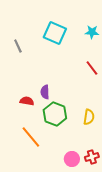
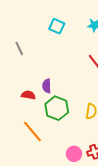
cyan square: (55, 33) -> (57, 26), size x0.7
gray line: (18, 46) -> (19, 48), moved

